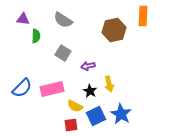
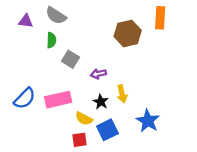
gray semicircle: (63, 20) -> (56, 16), moved
green semicircle: (36, 36) -> (51, 40), moved
blue star: (121, 114) -> (148, 121), moved

